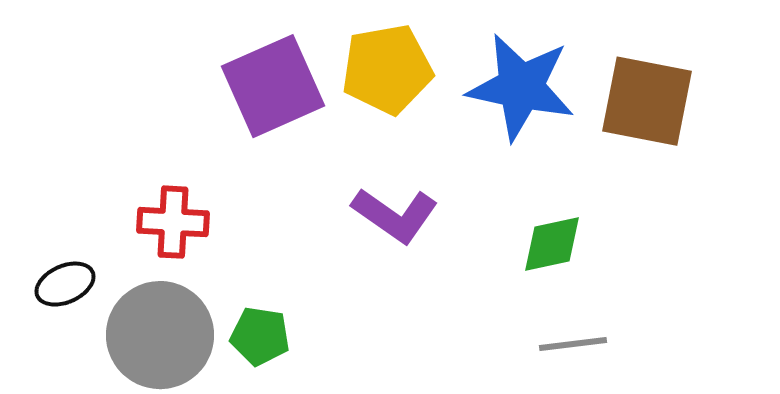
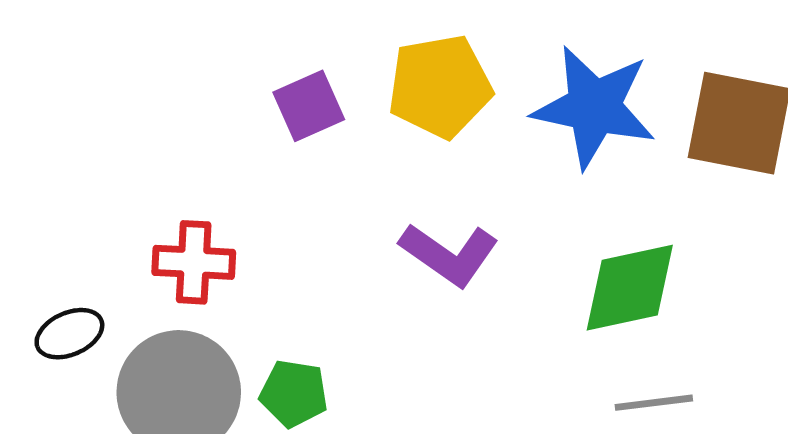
purple square: (273, 86) -> (309, 106), size x0.6
green diamond: (552, 244) -> (630, 288), size x1.4

